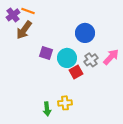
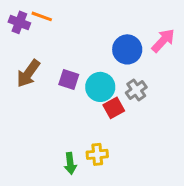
purple cross: (13, 15) -> (19, 22), turned -32
brown arrow: (24, 30) -> (28, 73), moved
pink arrow: (111, 57) -> (163, 40), moved

